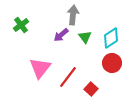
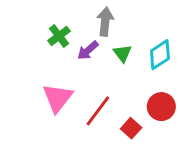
green cross: (21, 25) -> (59, 36), moved
red circle: (112, 63) -> (161, 107), moved

